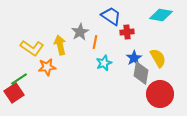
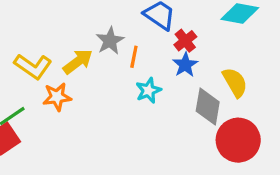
red cross: (127, 32) -> (185, 41), turned -32
yellow arrow: (60, 45) -> (78, 62), turned 66
blue star: (134, 58) -> (185, 65), moved

